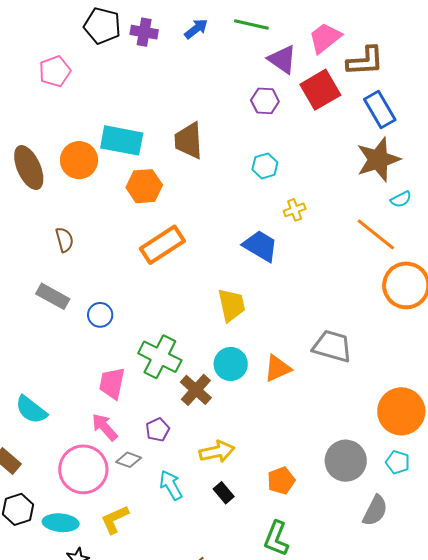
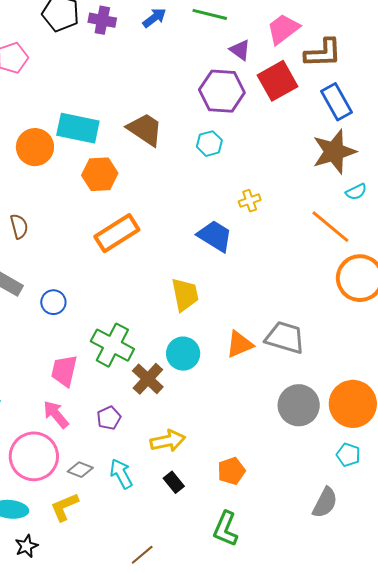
purple triangle: (282, 59) -> (240, 50), size x0.7
purple hexagon: (265, 101) -> (222, 91), size x1.6
brown trapezoid: (189, 141) -> (145, 129), turned 126
cyan hexagon: (265, 166) -> (209, 144), moved
orange triangle: (278, 368) -> (240, 344), moved
gray diamond: (129, 460) -> (80, 470), moved
gray circle: (346, 461) -> (299, 405), moved

